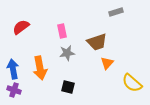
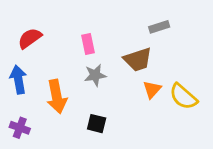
gray rectangle: (116, 12) -> (159, 27), moved
blue arrow: (13, 69) -> (18, 79), moved
yellow semicircle: (132, 83) -> (183, 97), moved

